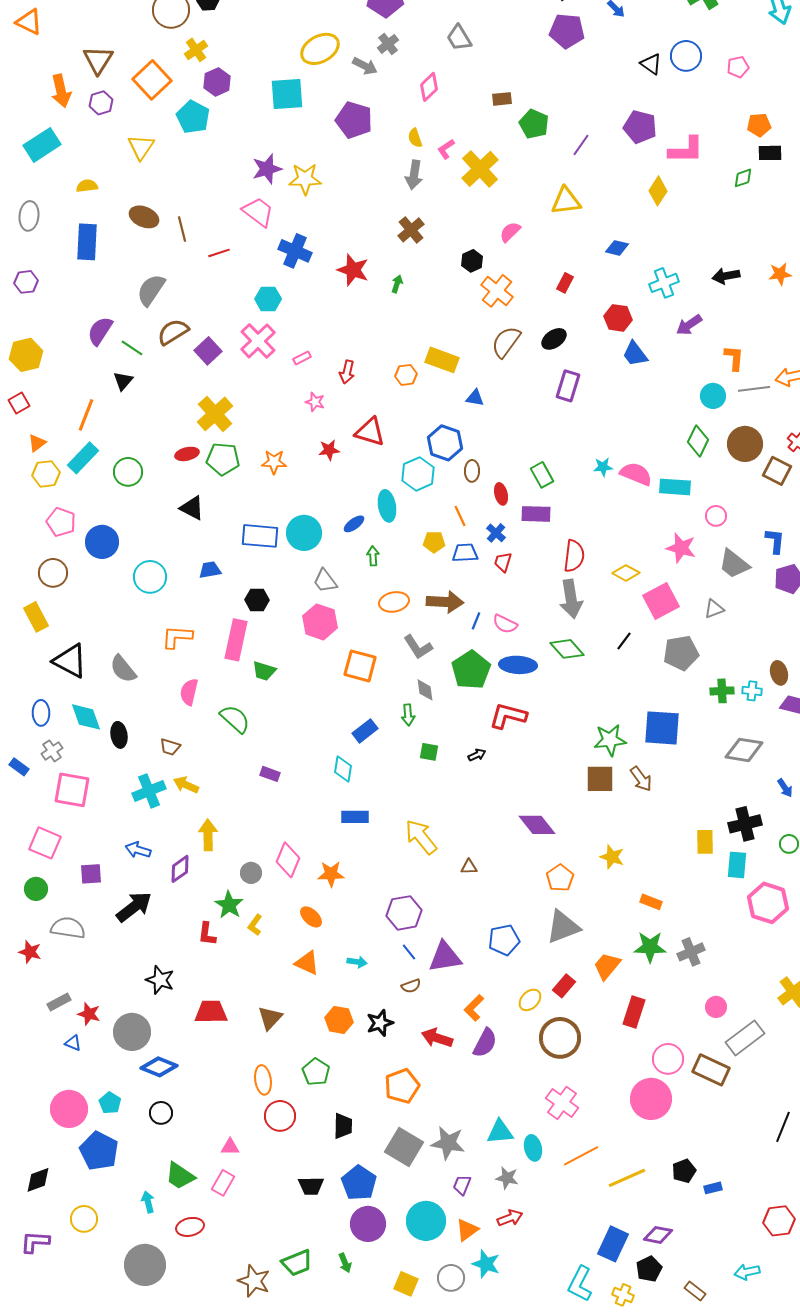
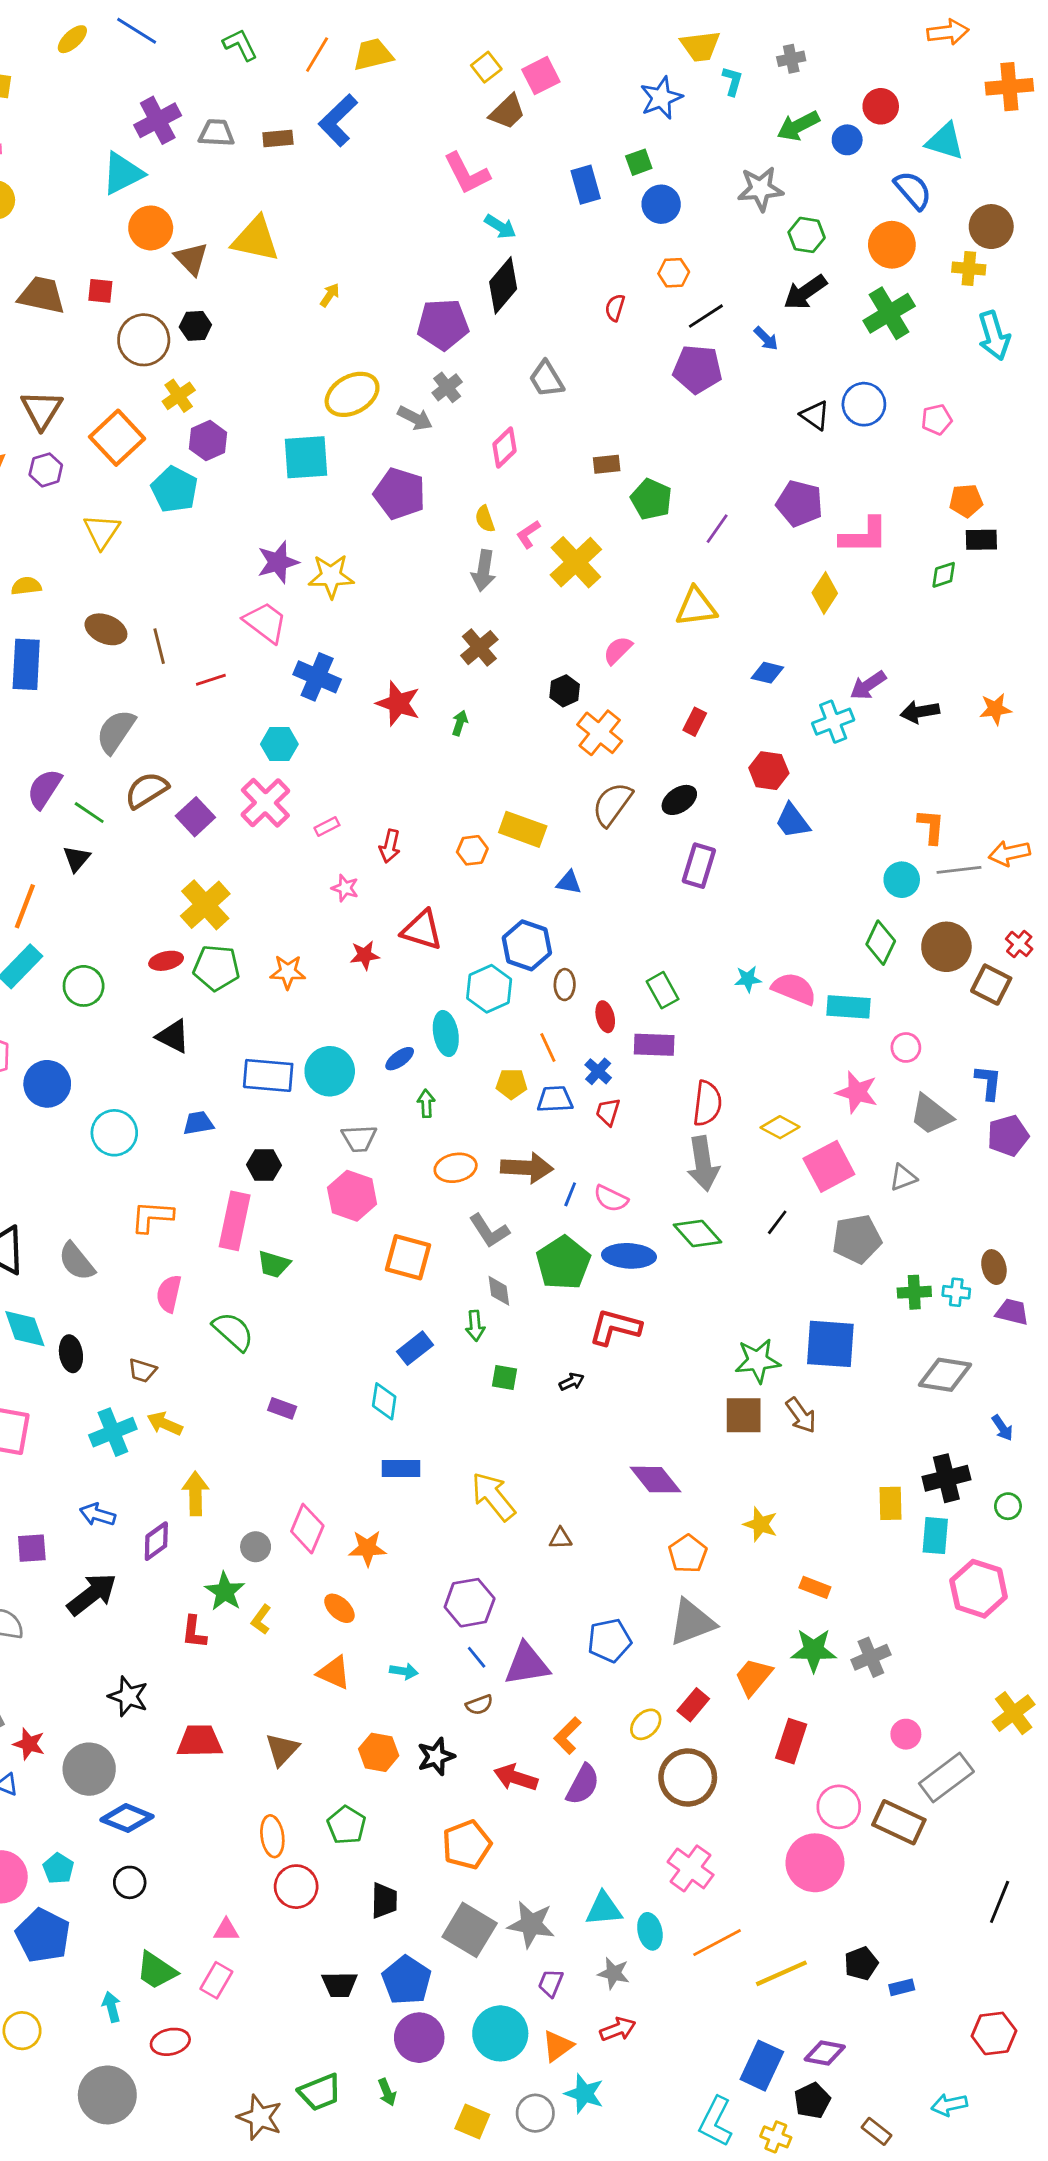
purple arrow: (689, 325) -> (868, 685), moved
gray trapezoid: (325, 581) -> (359, 1138), turned -56

